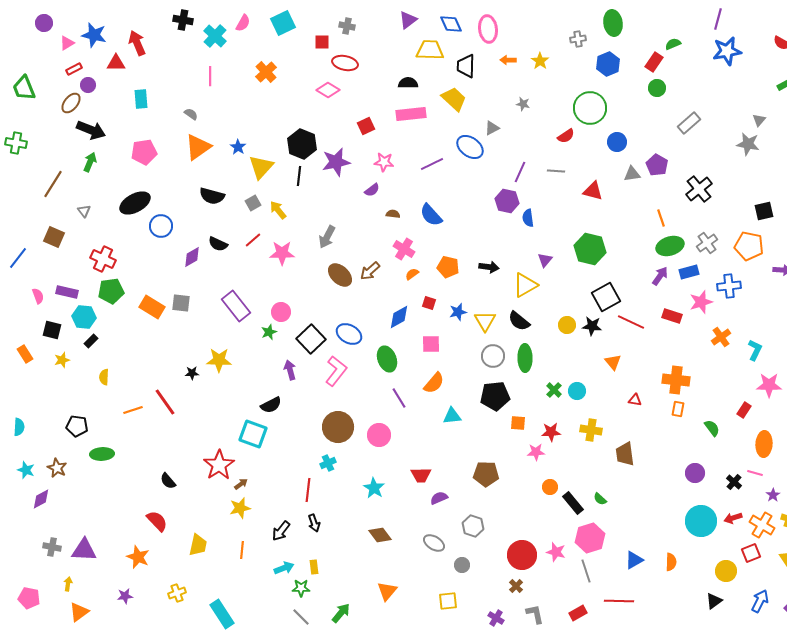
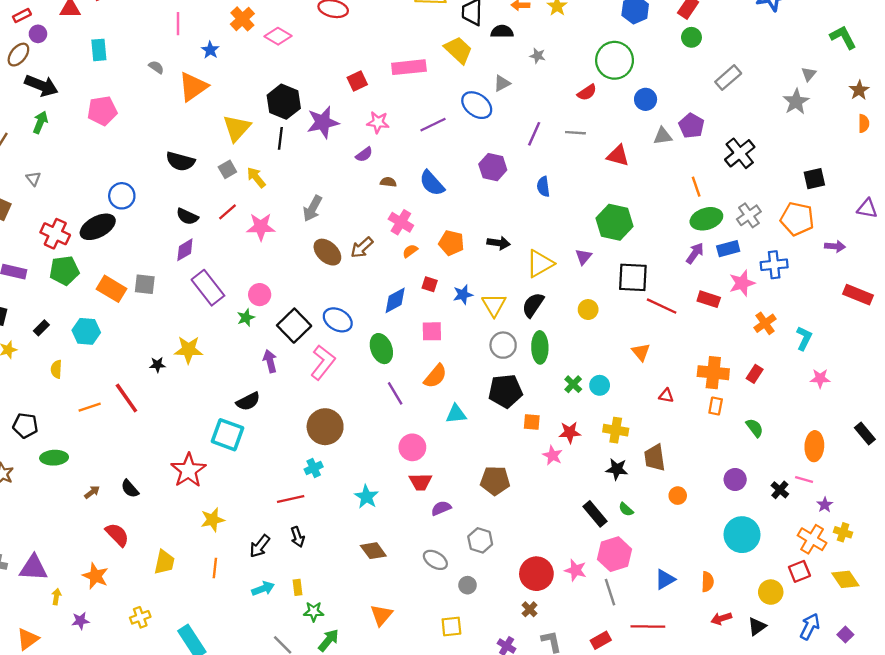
black semicircle: (408, 83) -> (502, 32), moved
pink diamond: (328, 90) -> (278, 36), moved
gray star: (748, 144) -> (796, 102), turned 30
orange triangle: (198, 147) -> (193, 87), moved
blue star: (238, 147) -> (210, 50), moved
purple hexagon: (507, 201) -> (493, 167), moved
black ellipse: (135, 203) -> (98, 227), moved
purple diamond: (192, 257) -> (185, 250), moved
purple triangle: (545, 260) -> (584, 257), moved
black square: (606, 297) -> (633, 277), turned 32
cyan hexagon: (84, 317) -> (86, 331), moved
black semicircle: (519, 321) -> (533, 305), turned 85
black star: (592, 326) -> (617, 469), moved
pink star: (769, 385) -> (820, 378), size x0.7
red rectangle: (744, 410) -> (755, 374), moved
pink circle: (379, 435) -> (412, 447), moved
pink star: (536, 452) -> (553, 455), turned 30
brown arrow: (241, 484) -> (92, 492), moved
orange circle: (550, 487) -> (678, 496), moved
red line: (308, 490) -> (291, 499), turned 70
red arrow: (733, 518) -> (721, 618), moved
yellow arrow: (68, 584) -> (56, 597), moved
green star: (301, 588) -> (314, 612), moved

